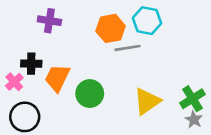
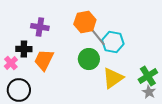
purple cross: (49, 21) -> (40, 27), moved
cyan hexagon: (147, 21) -> (113, 42), moved
gray line: (127, 48) -> (98, 37), turned 60
green circle: (90, 94) -> (89, 59), moved

